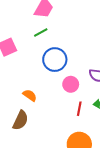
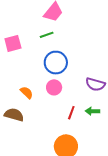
pink circle: (71, 84) -> (54, 87), moved
brown semicircle: (20, 120) -> (14, 115), turned -108

